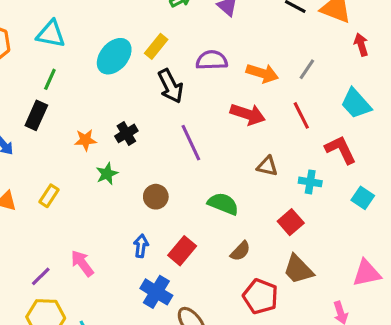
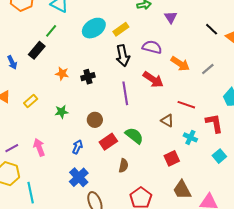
red arrow: (248, 114) -> (153, 80), moved
red line: (301, 115) -> (186, 105), moved, turned -60
green star: (107, 174) -> (62, 112), moved
red rectangle: (182, 251) -> (108, 142), moved
brown semicircle: (240, 251) -> (124, 166), moved, turned -48
brown trapezoid: (298, 269) -> (182, 190), moved

